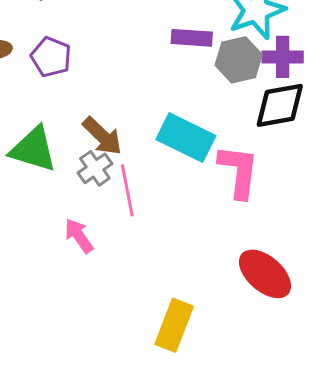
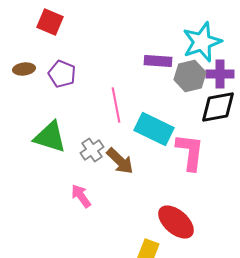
brown arrow: (102, 136) -> (120, 161), moved
pink line: (127, 190) -> (116, 105), moved
red ellipse: (265, 274) -> (176, 222), moved

